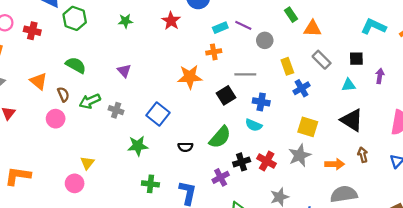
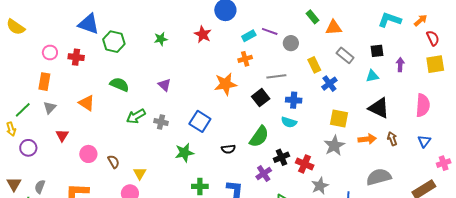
brown semicircle: (63, 94) -> (114, 162), moved
pink circle: (56, 119) -> (88, 154), moved
red cross: (267, 161) -> (305, 164), moved
orange arrow: (335, 164) -> (367, 139), moved

